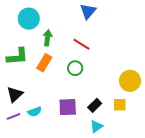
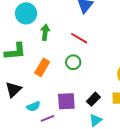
orange rectangle: (44, 63) -> (42, 67), moved
purple line: (14, 116) -> (47, 118), moved

